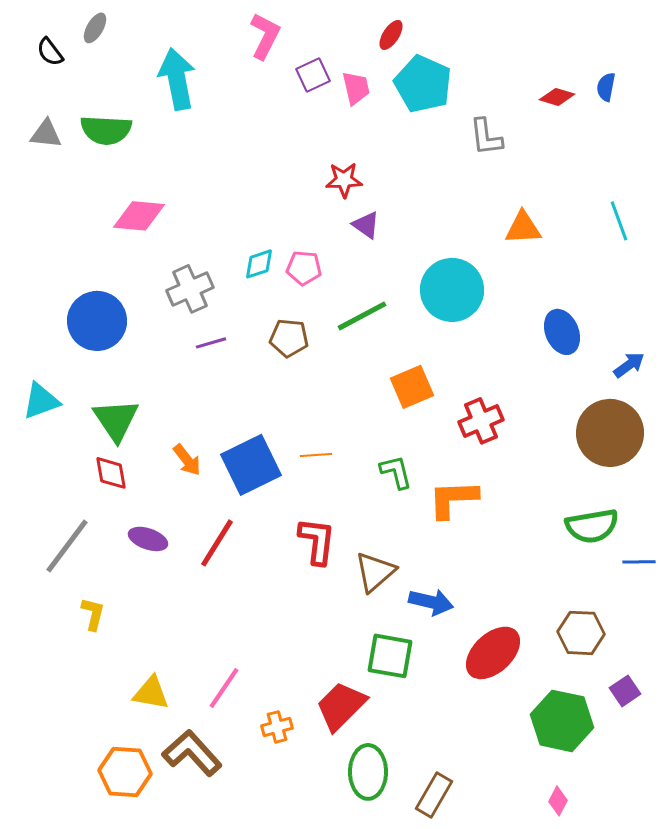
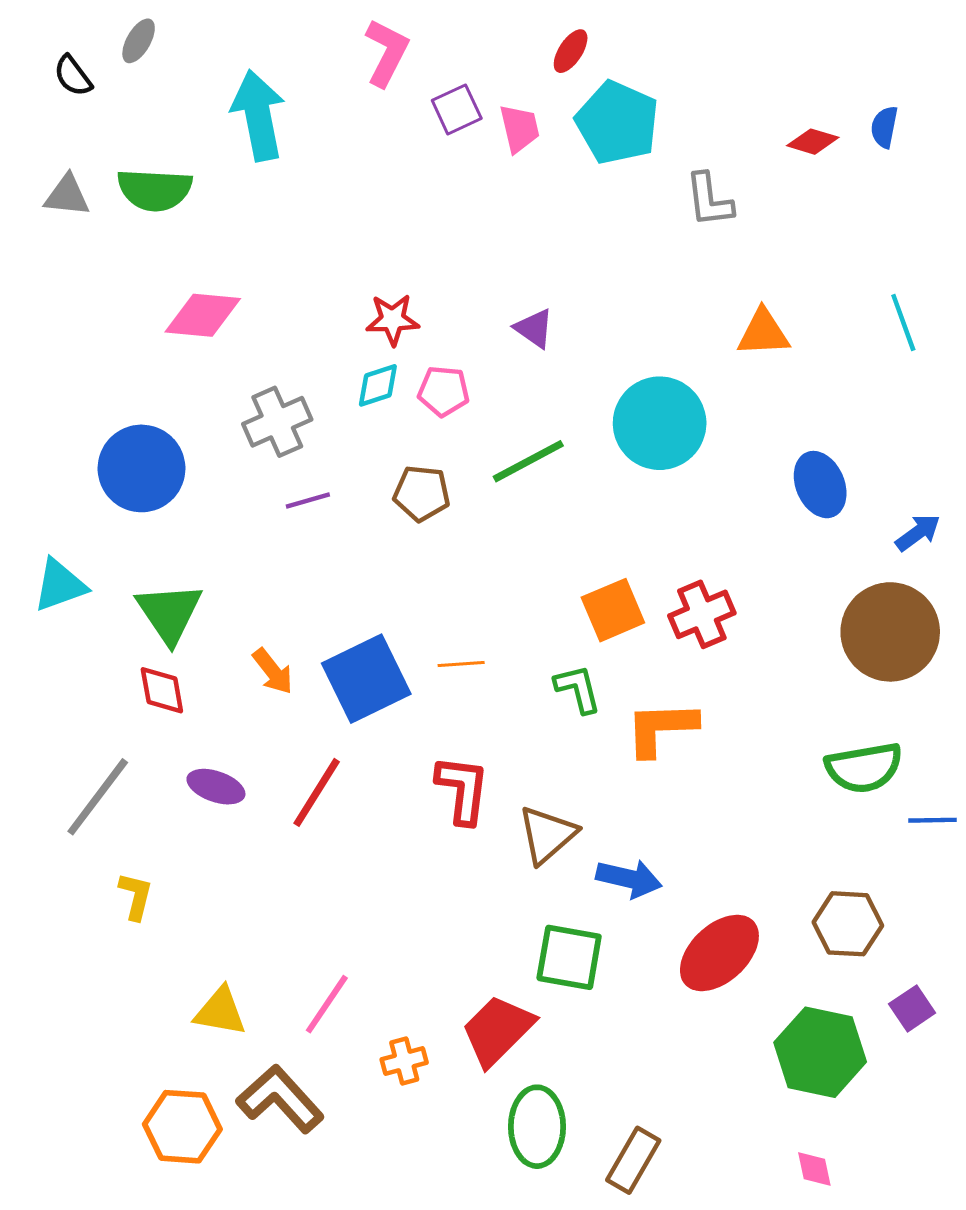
red star: (344, 180) -> (393, 320), moved
orange square: (412, 387) -> (613, 610), moved
pink diamond: (558, 801) -> (814, 1169), turned -40

